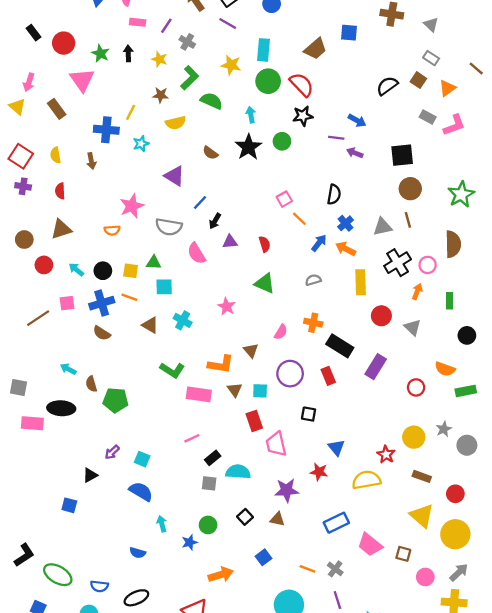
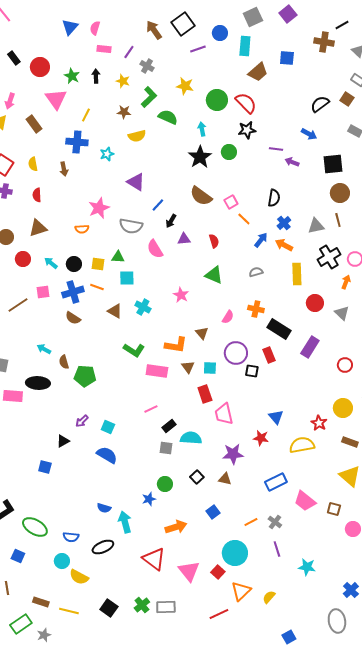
purple line: (228, 23) -> (198, 49), moved, turned -49
cyan rectangle: (263, 50) -> (245, 46), moved
yellow line: (131, 112) -> (86, 115), moved
blue arrow: (357, 120) -> (309, 134), moved
brown semicircle: (210, 153) -> (201, 196), moved, size x1.6
black square: (309, 414) -> (252, 371), moved
cyan arrow: (162, 524) -> (125, 522), moved, size x1.5
orange line: (307, 569) -> (251, 522), turned -48

